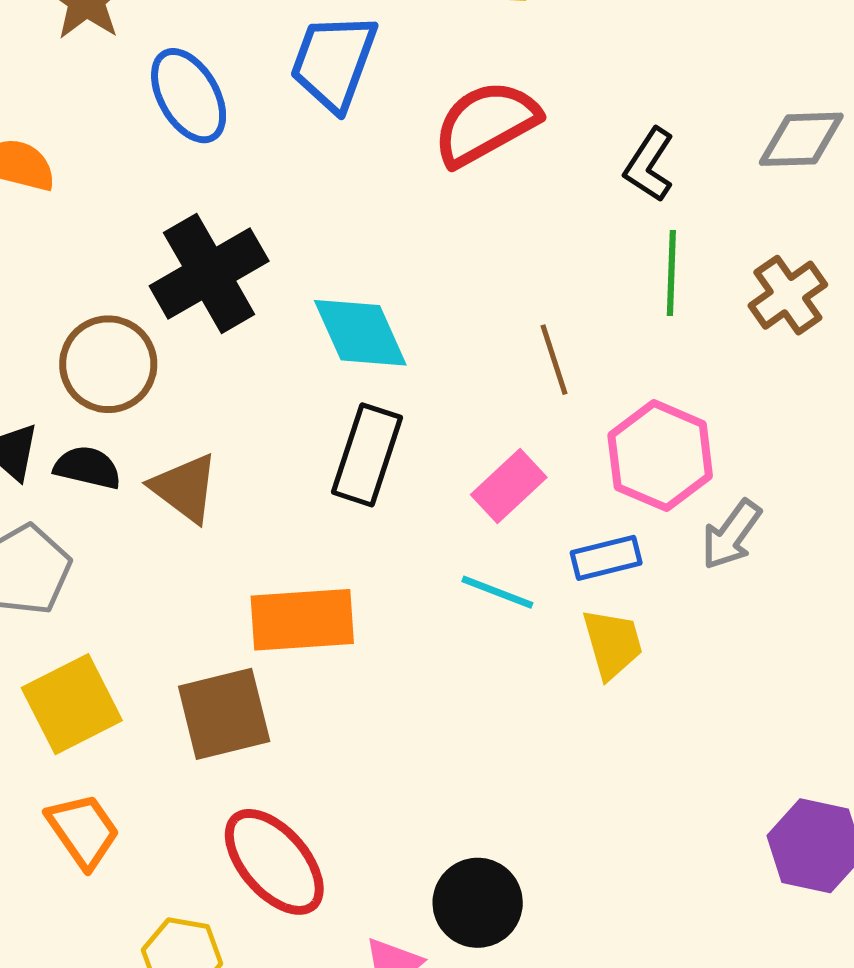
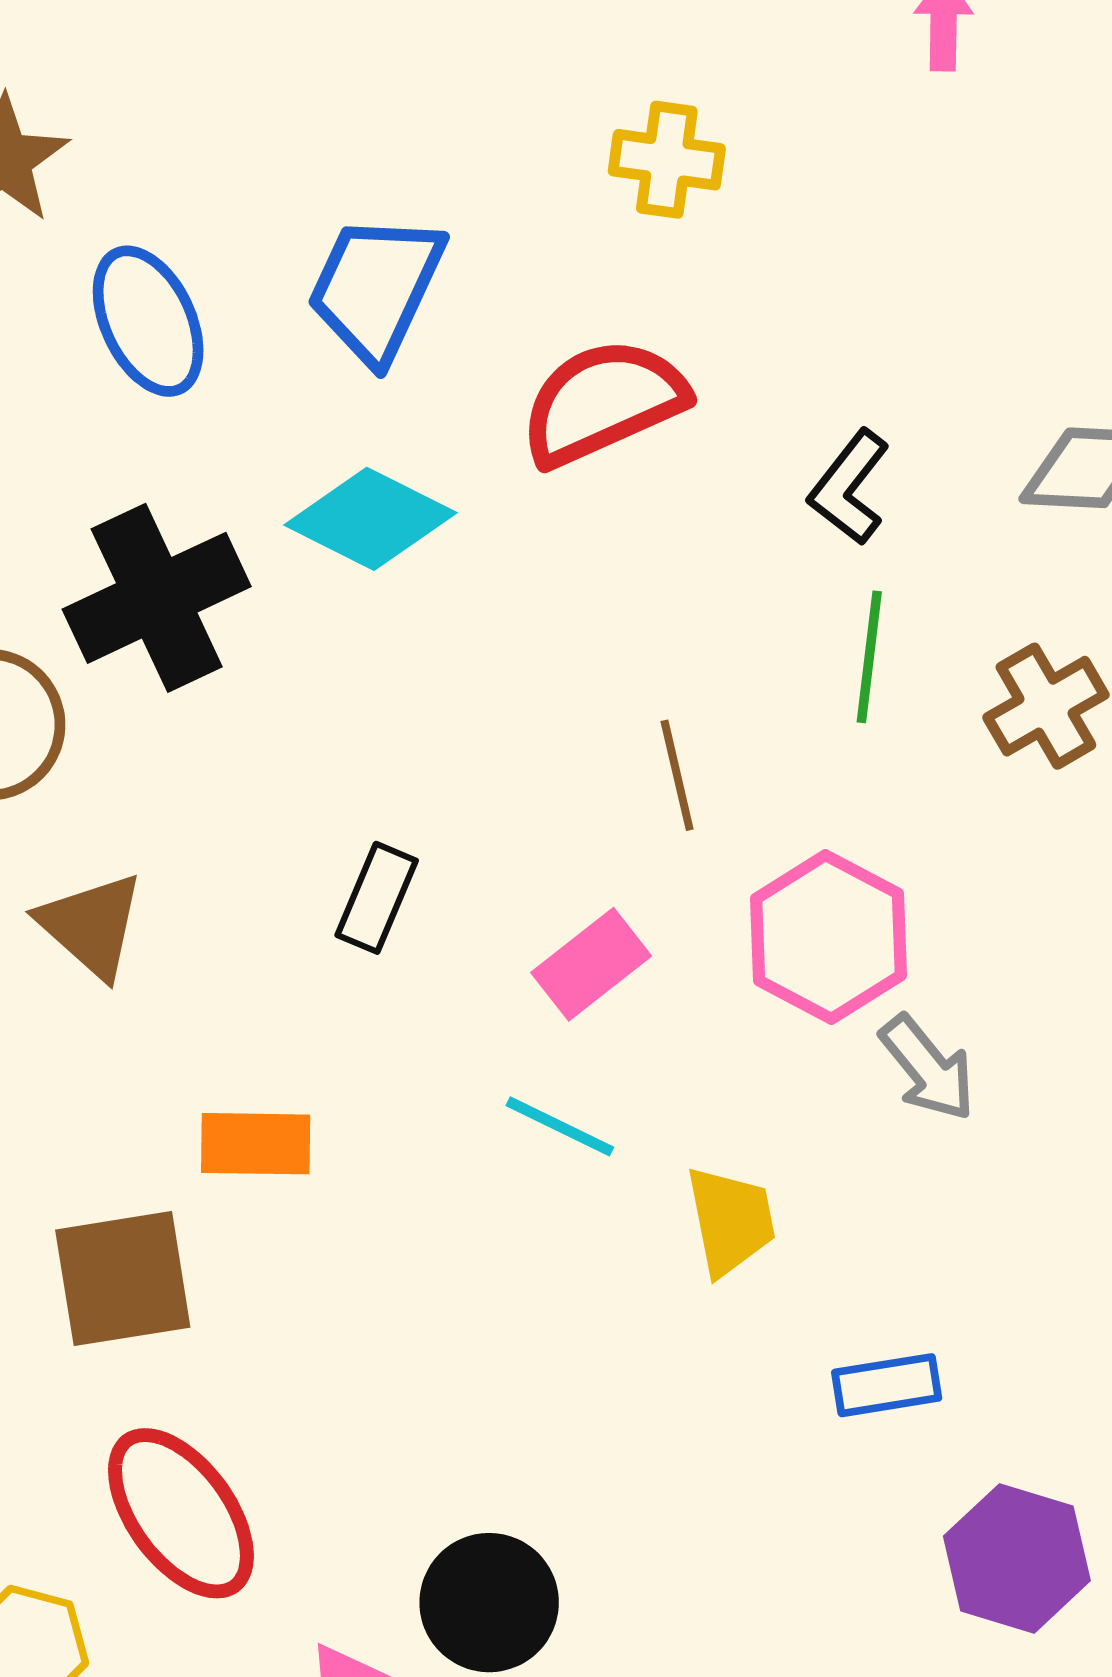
cyan diamond: (360, 333) -> (370, 519), moved, turned -44
black rectangle: (367, 455) -> (377, 898), size x0.7
gray arrow: (731, 535) -> (928, 1068), turned -80
blue rectangle: (606, 558) -> (887, 1385), moved
orange rectangle: (302, 620) -> (256, 1144), size x0.7

